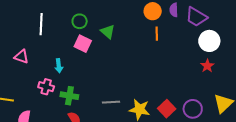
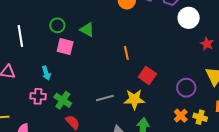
orange line: (157, 34) -> (126, 53), moved
red star: (207, 66) -> (207, 44), moved
green cross: (69, 96) -> (63, 100), turned 36
red square: (167, 109) -> (147, 75), moved

